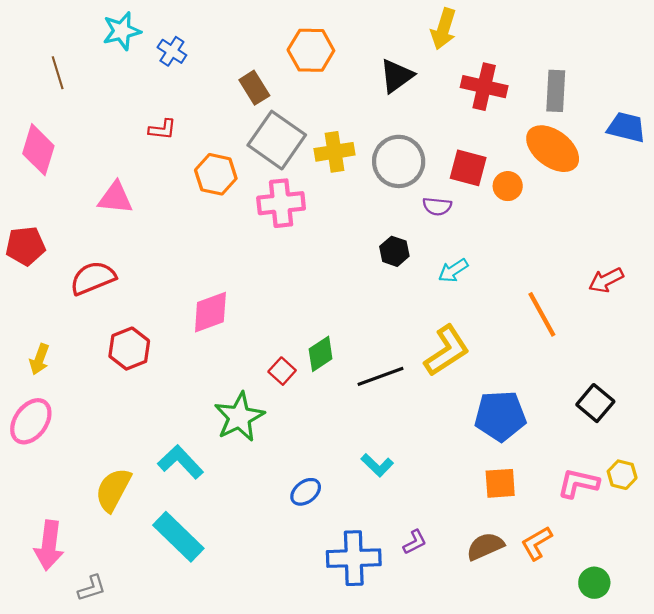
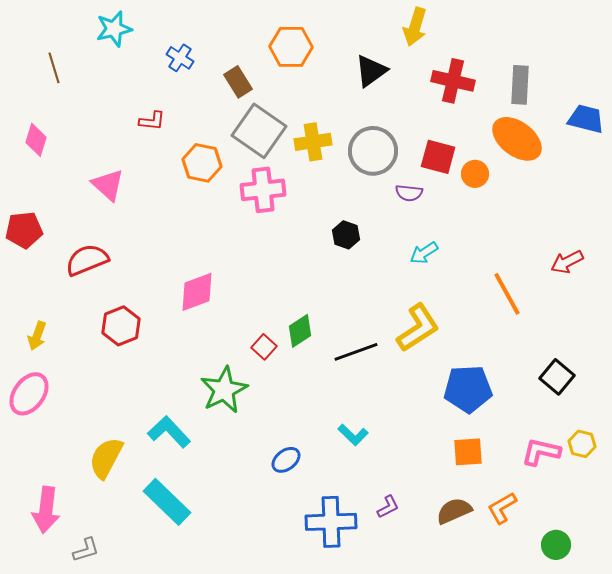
blue cross: (172, 51) -> (180, 58), moved
pink diamond: (38, 150) -> (36, 140), size x0.7
pink triangle: (115, 198) -> (108, 185), turned 36
black hexagon: (394, 251) -> (346, 235), moved

